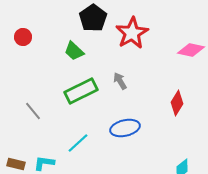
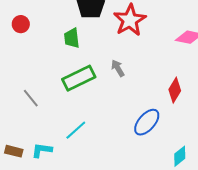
green trapezoid: (74, 51) -> (72, 38), turned 40
blue ellipse: (125, 128) -> (147, 122), moved, turned -36

